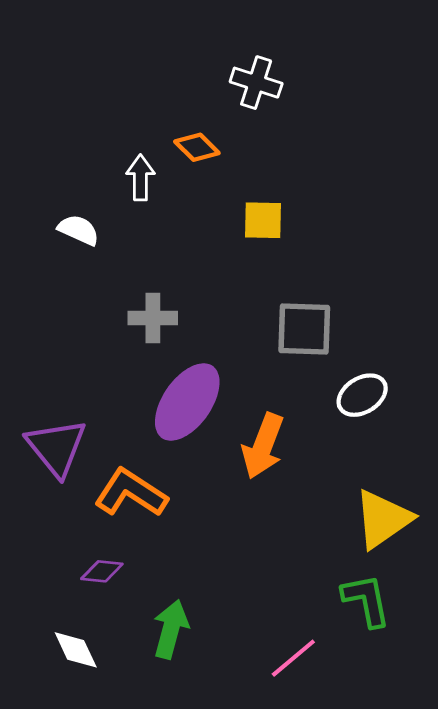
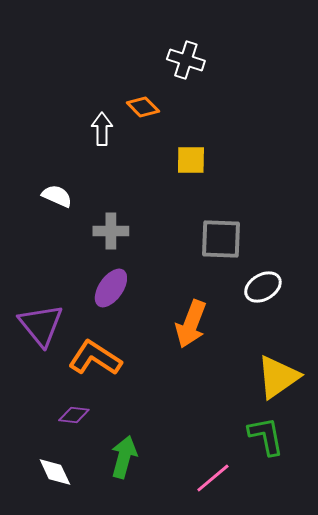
white semicircle: (78, 230) -> (57, 196), moved
purple ellipse: (187, 402) -> (111, 288), moved, size x0.7

